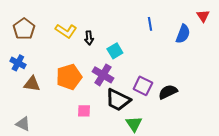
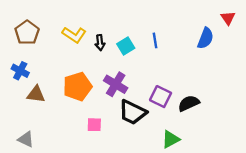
blue line: (150, 24) -> (155, 40), moved
cyan square: (115, 51) -> (126, 46), moved
green triangle: (134, 124) -> (171, 139), moved, turned 36

